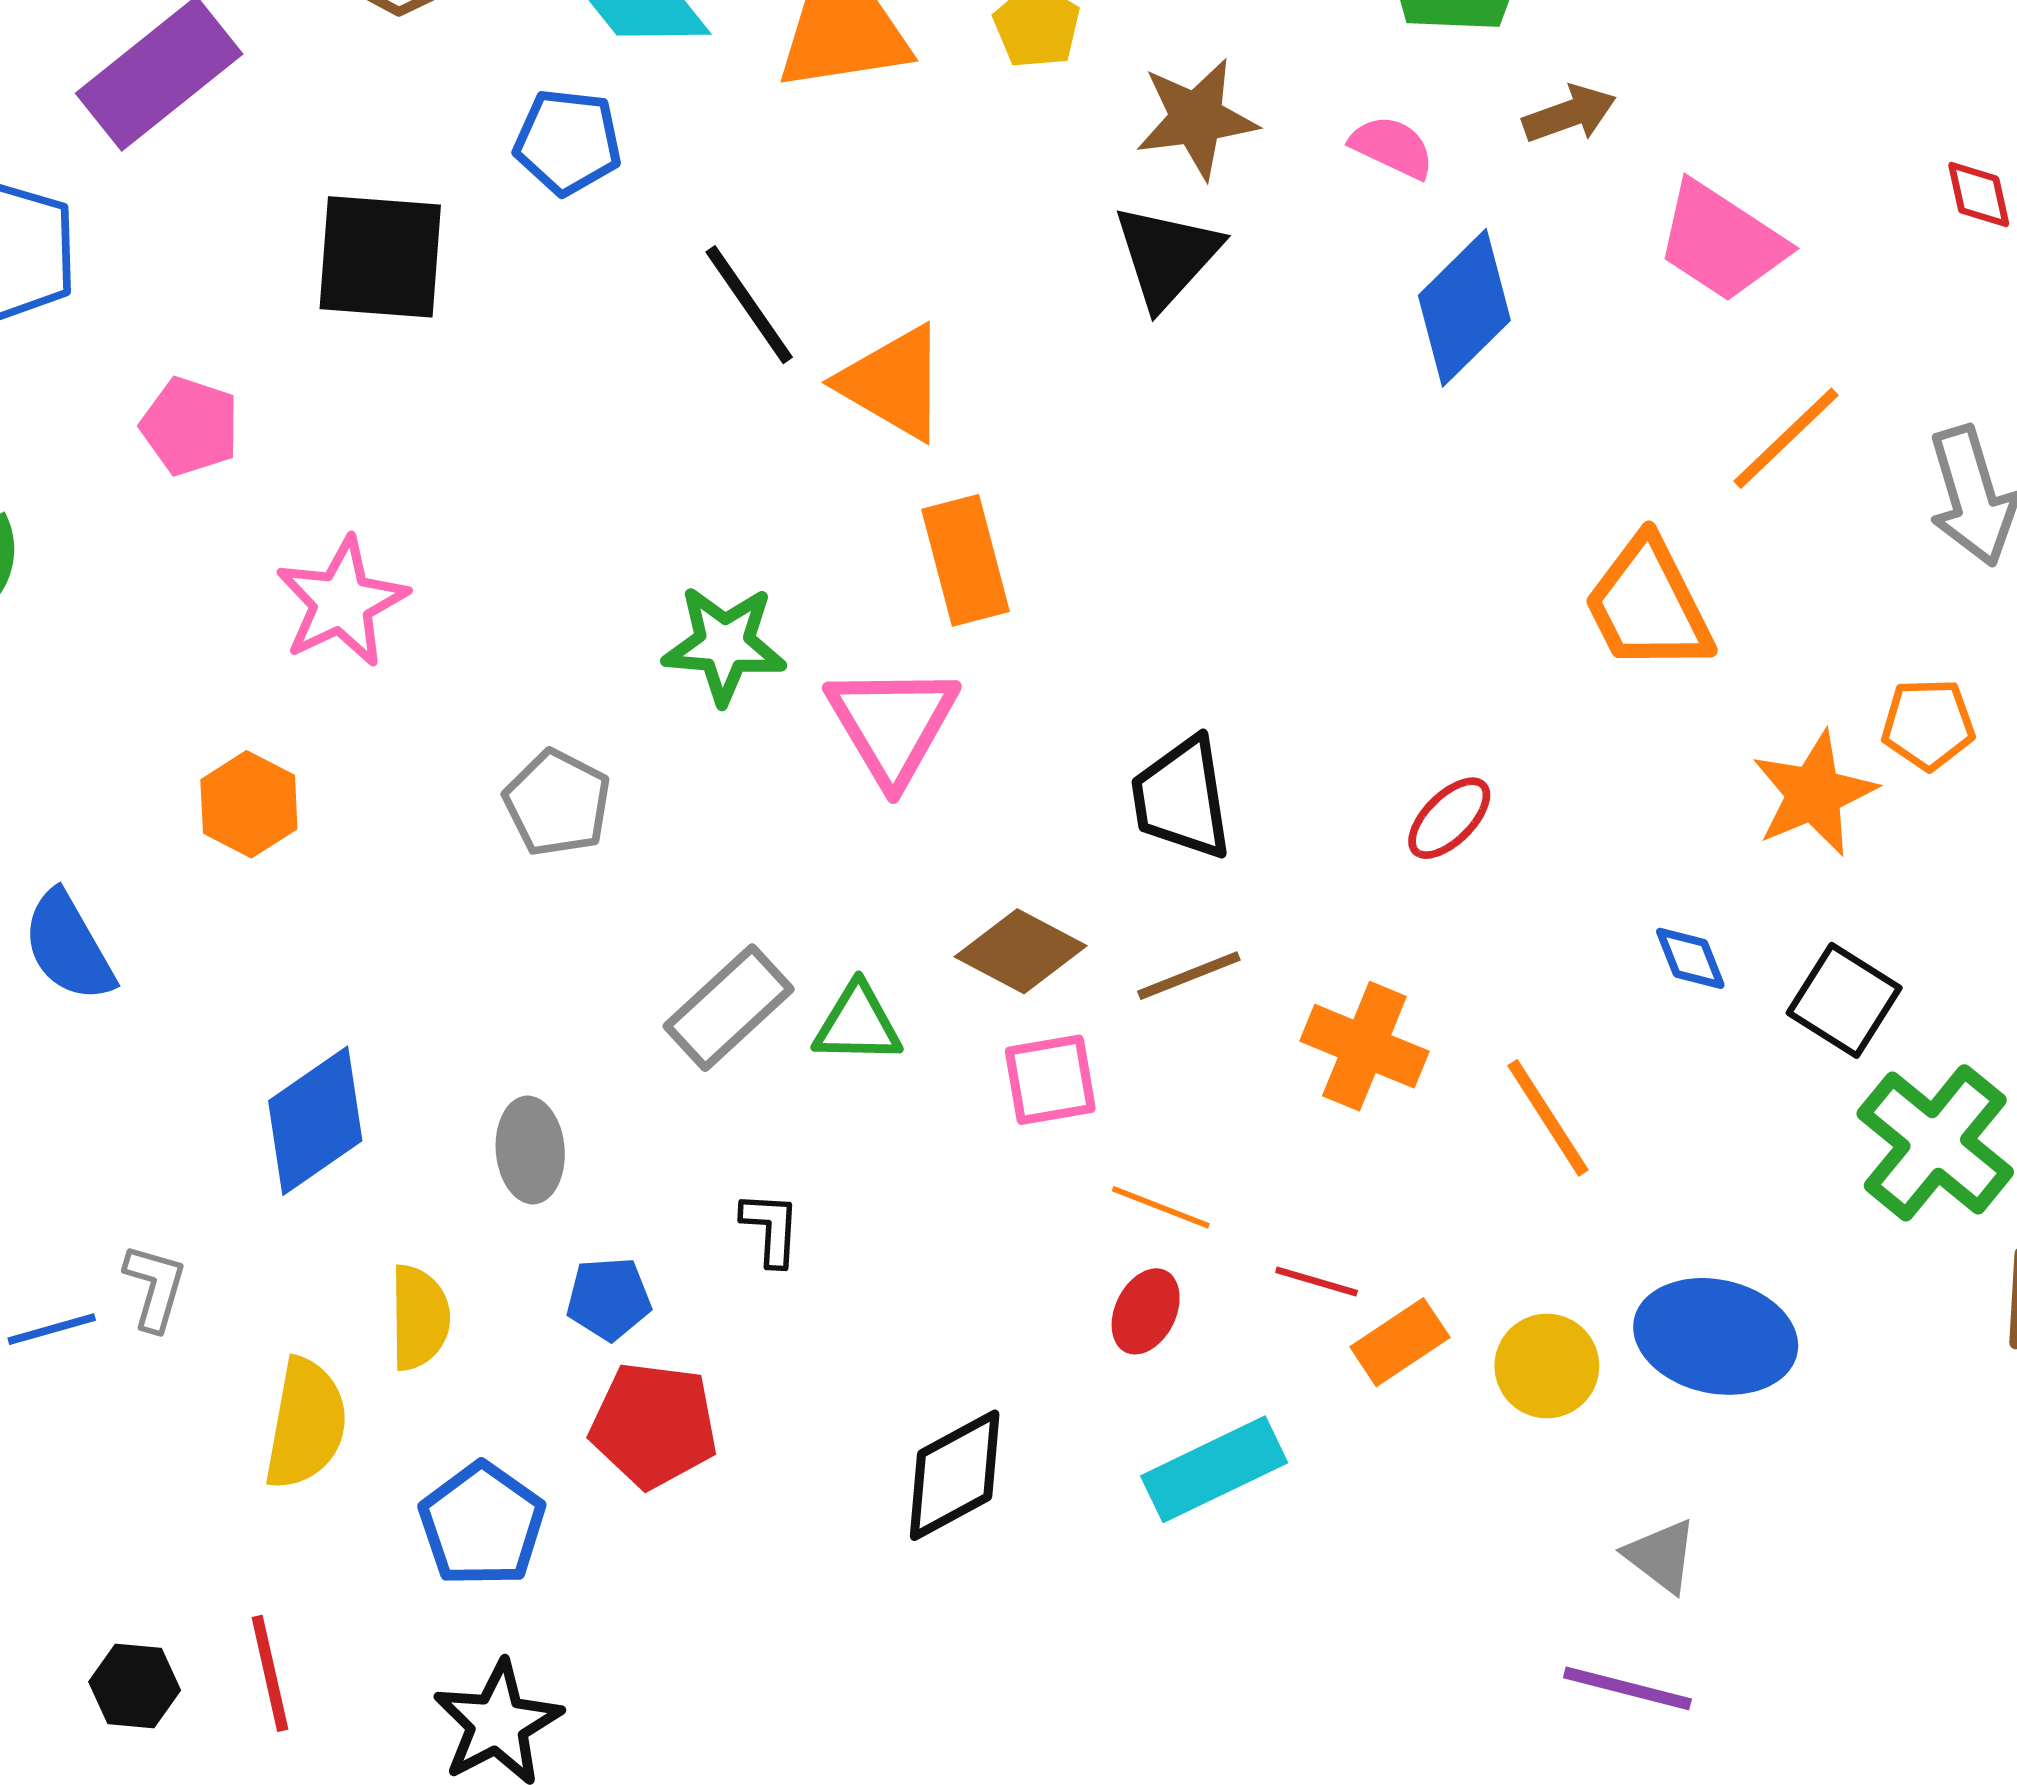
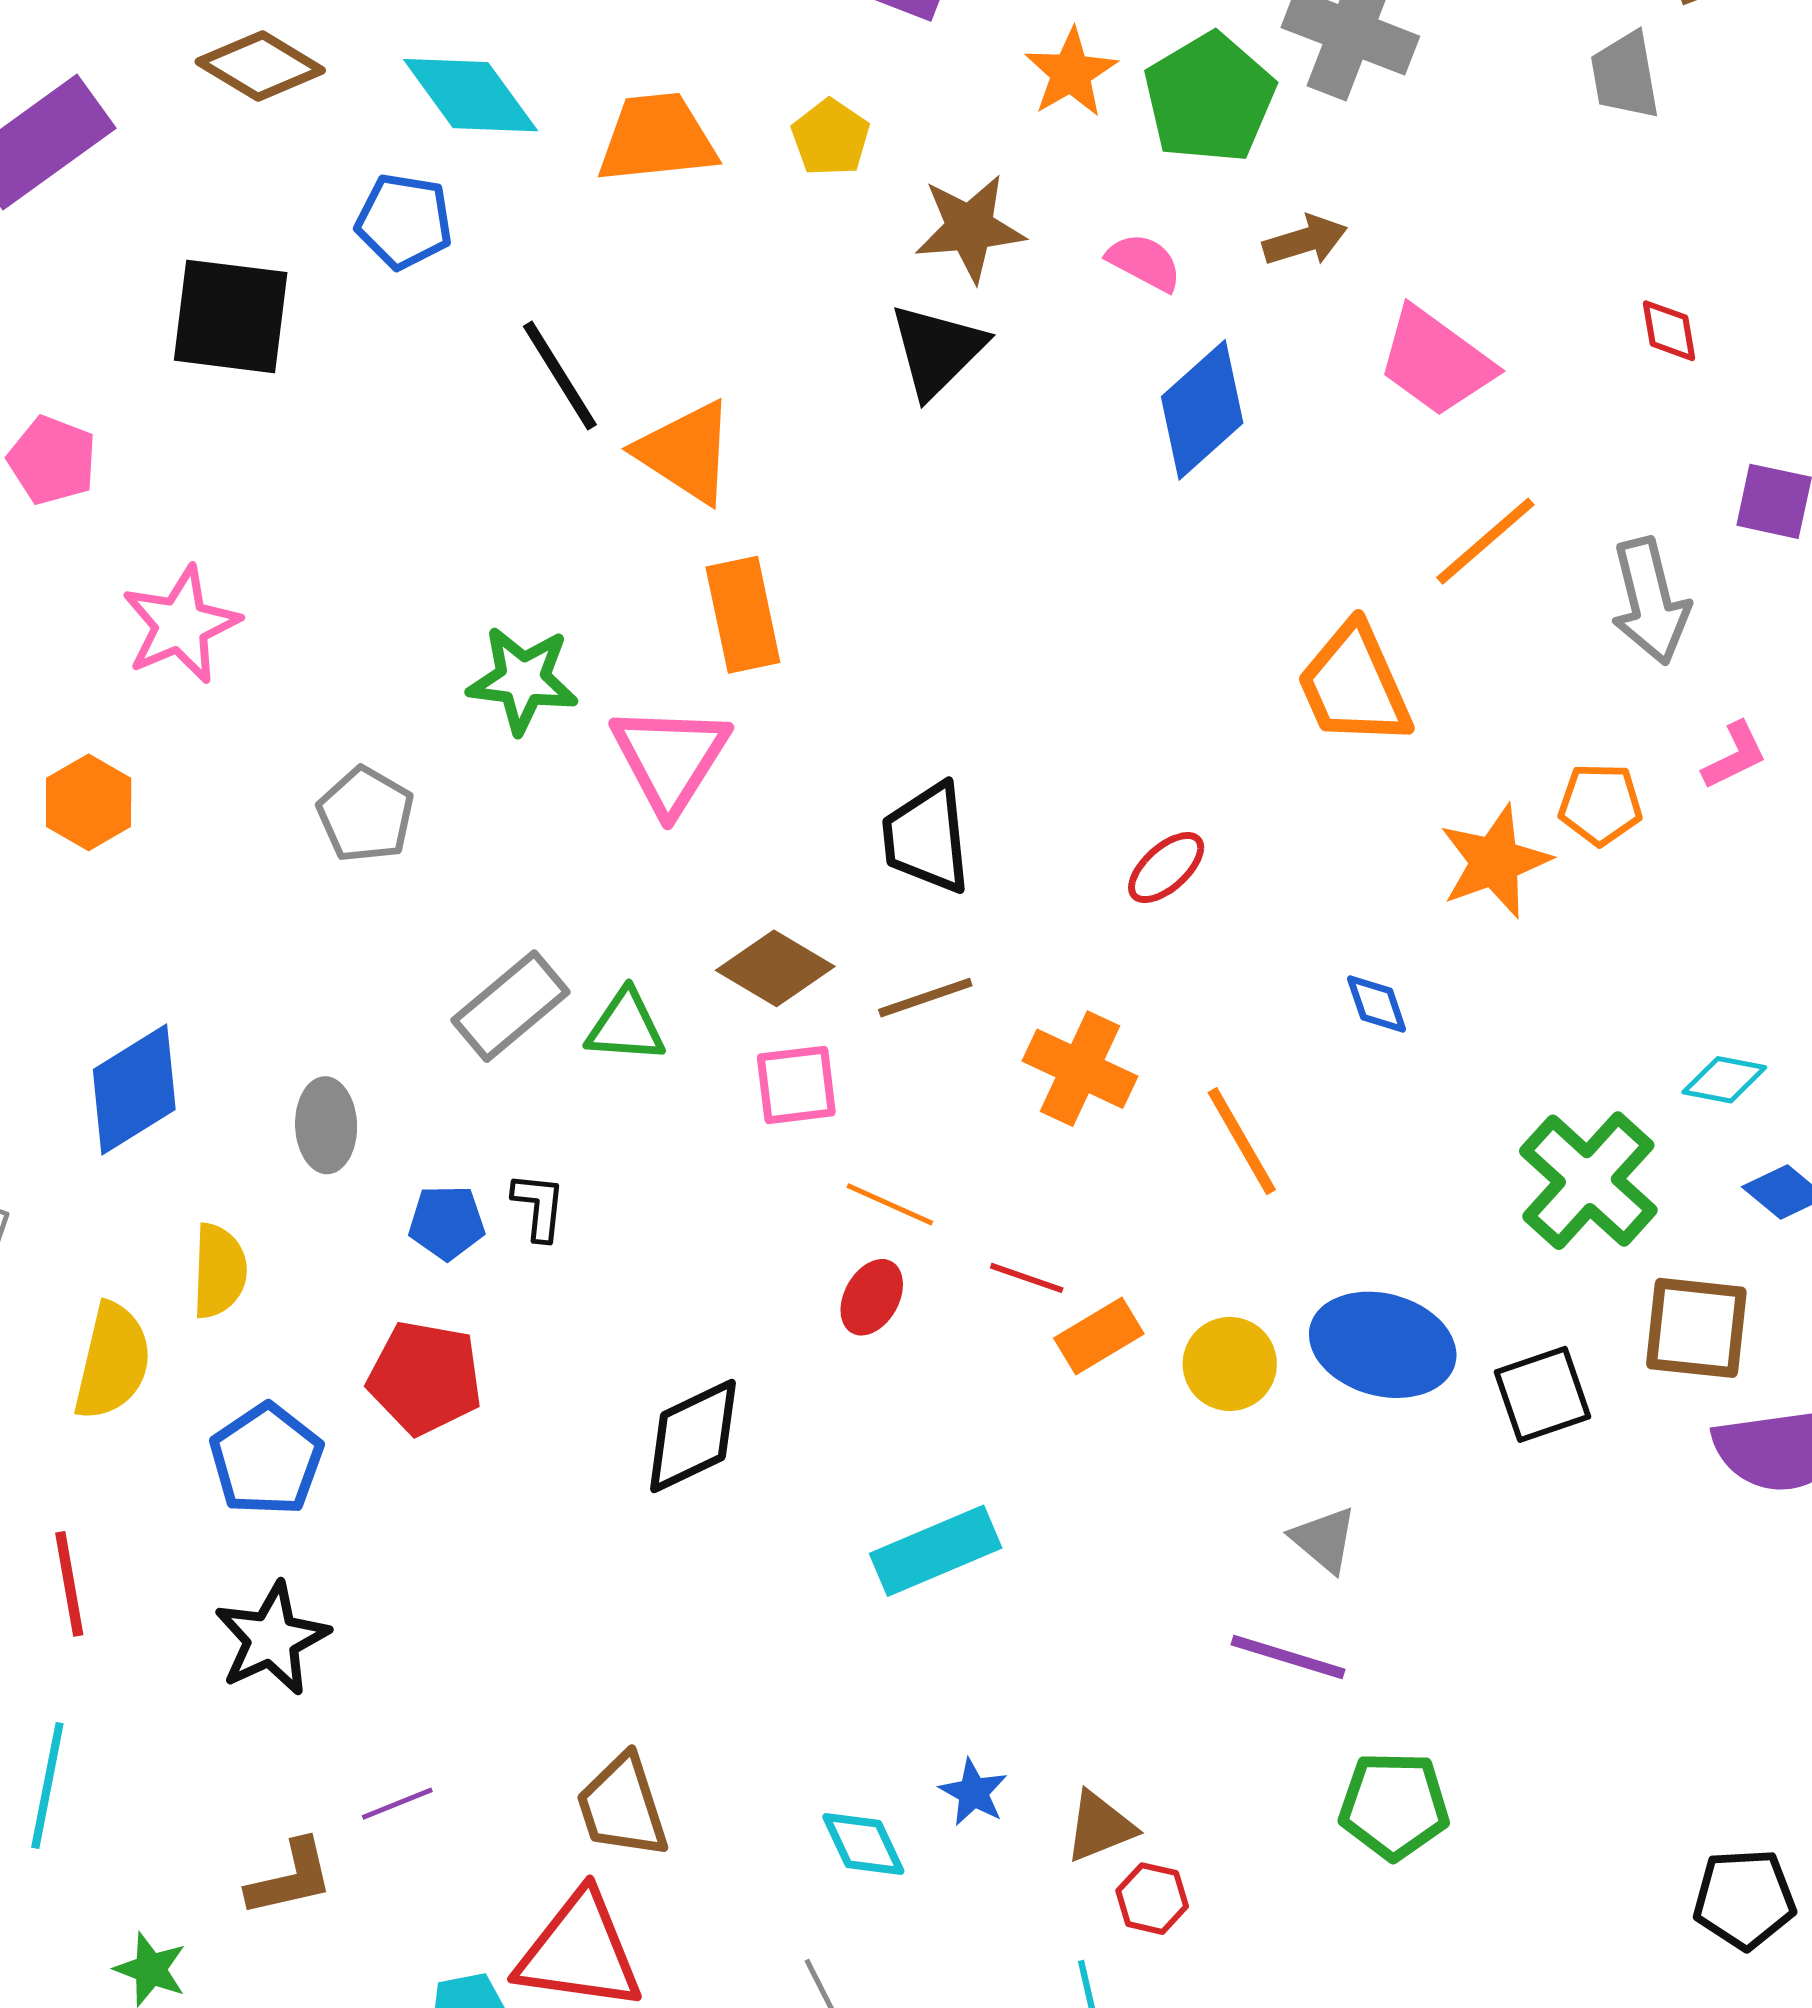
black square: (1844, 1000) -> (1542, 1394), moved, turned 36
blue pentagon: (609, 1299) -> (447, 1222), moved
cyan rectangle: (1214, 1469) -> (936, 1551), moved

